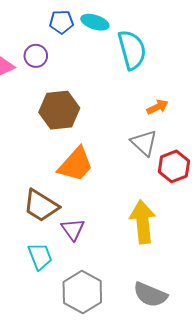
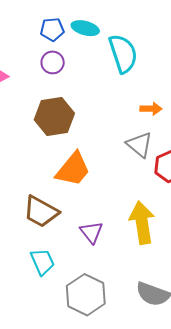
purple circle: (36, 56) -> (53, 62), moved
orange arrow: (158, 107) -> (151, 109), turned 30
purple triangle: (73, 229) -> (91, 232), moved

